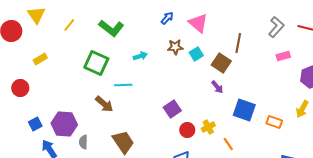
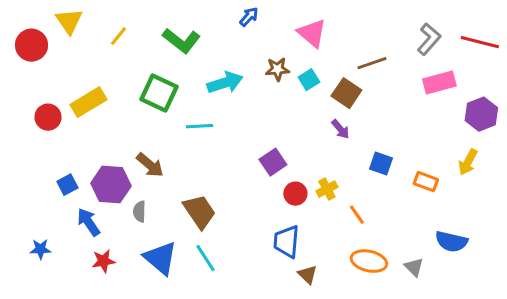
blue arrow: (167, 18) -> (249, 17), moved
brown line: (238, 43) -> (372, 63), turned 60
cyan arrow: (140, 56) -> (225, 83), size x1.6
pink rectangle: (283, 56) -> (439, 83), size x1.5
yellow rectangle: (40, 59) -> (88, 102), moved, size x1.6
red circle: (20, 88) -> (48, 117), moved
brown arrow: (104, 104) -> (150, 165), moved
blue square: (244, 110) -> (381, 164), size x0.7

